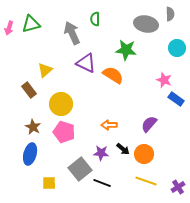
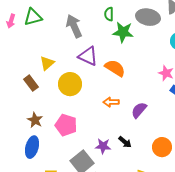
green semicircle: (95, 19) -> (109, 14), moved
green star: (126, 50) -> (123, 32), moved
yellow circle: (61, 104) -> (70, 84), moved
purple semicircle: (149, 124) -> (139, 110), moved
orange arrow: (109, 125) -> (111, 102), moved
orange circle: (144, 154) -> (162, 147), moved

